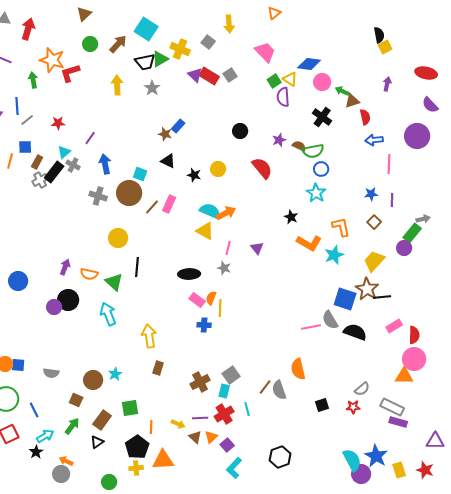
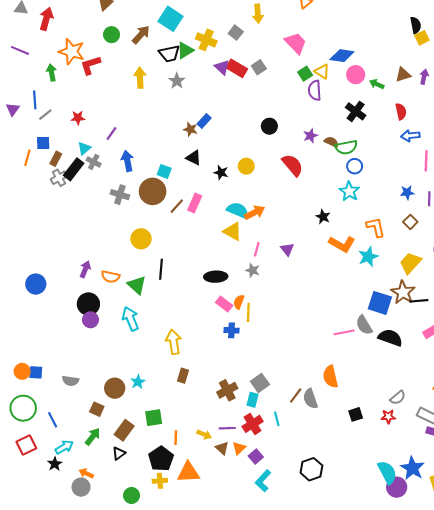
brown triangle: (352, 101) -> (403, 75), moved
purple circle: (54, 307) -> (90, 320), moved

